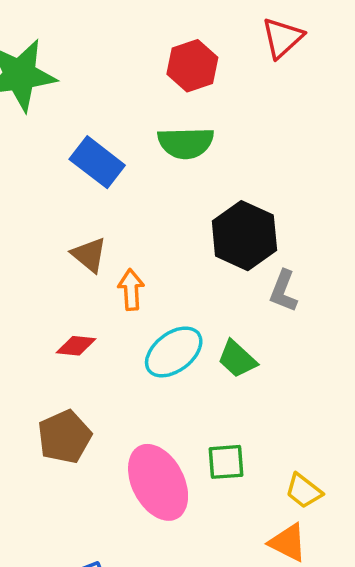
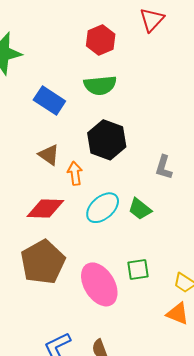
black hexagon: (244, 236) -> (107, 140), moved
red diamond: (76, 346) -> (45, 208), size x1.6
brown pentagon: (65, 437) -> (43, 262), size x1.4

